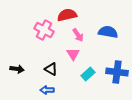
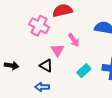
pink arrow: (78, 35) -> (74, 40), moved
pink triangle: (73, 54) -> (57, 50), moved

